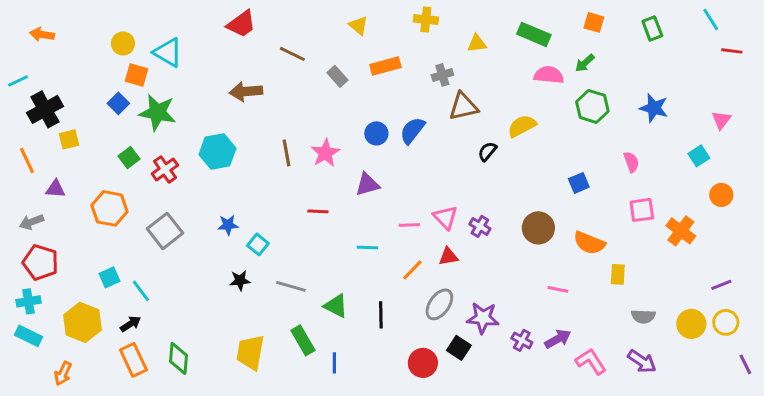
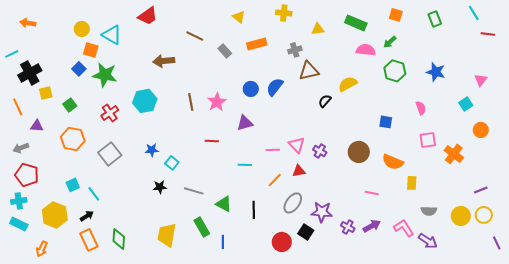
red trapezoid: (241, 24) -> (148, 16), moved
green square: (129, 157) -> (70, 105), moved
blue square: (579, 183) -> (386, 122), turned 32
pink L-shape: (591, 361) -> (404, 228), moved

